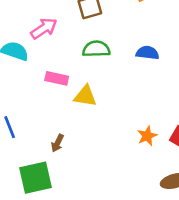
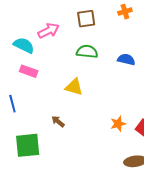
pink rectangle: (57, 78) -> (29, 71), moved
brown arrow: (57, 143) -> (58, 121), moved, turned 96

